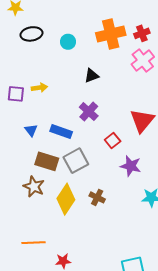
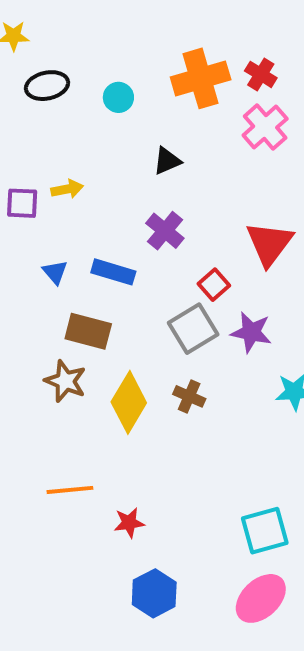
red cross: (142, 33) -> (261, 74), turned -35
gray square: (76, 161) -> (193, 329), moved

